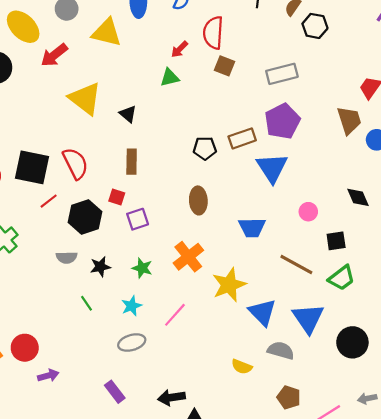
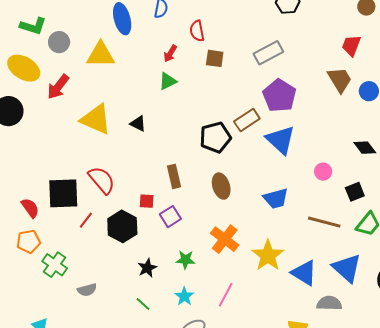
red semicircle: (213, 33) -> (197, 31), size x0.7
black pentagon: (205, 148) -> (215, 137), size x1.4
brown rectangle: (132, 162) -> (174, 176), moved
gray semicircle: (67, 257) -> (87, 290), moved

